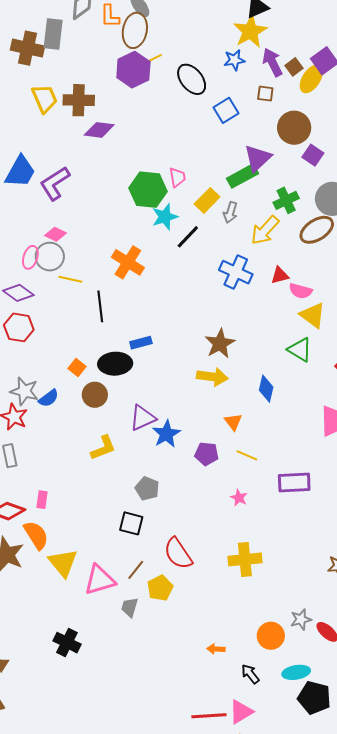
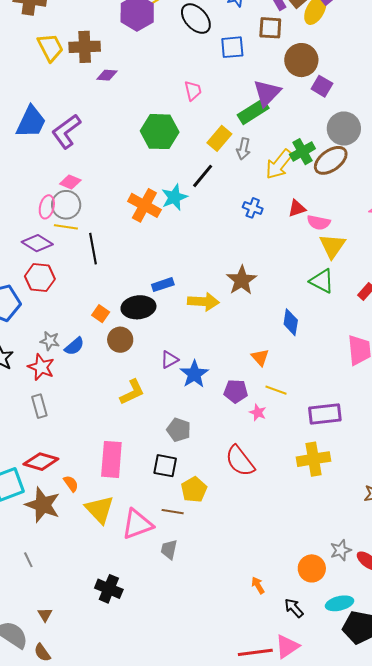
brown square: (265, 94) -> (270, 28), size x1.4
blue square: (226, 110) -> (232, 47), turned 30
purple diamond: (99, 130) -> (107, 75), size x0.7
pink trapezoid: (177, 177) -> (193, 91), moved
green cross: (286, 200) -> (302, 152), moved
cyan star: (165, 217) -> (174, 197), moved
blue cross: (236, 272) -> (253, 208), size x0.6
yellow line: (70, 279) -> (66, 227), moved
black line: (100, 306) -> (93, 249), moved
yellow triangle: (313, 315) -> (332, 246), turned 32
yellow arrow: (212, 377) -> (203, 302), moved
gray star: (24, 391) -> (50, 341), size x0.7
purple triangle: (143, 418) -> (169, 360), size x0.7
pink star: (239, 498) -> (258, 412), moved
pink rectangle: (42, 500) -> (111, 459), moved, size x2.0
orange semicircle: (36, 535) -> (71, 484), size x0.6
red semicircle: (178, 553) -> (240, 461), moved
yellow cross: (245, 559) -> (313, 459), moved
brown line: (136, 570) -> (173, 512), turned 65
yellow pentagon: (160, 588) -> (194, 490), moved
orange arrow: (216, 649) -> (258, 585), turned 60

